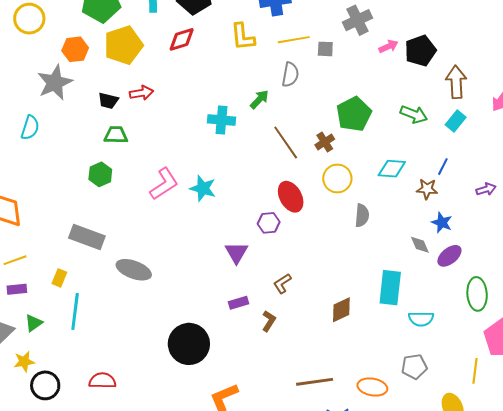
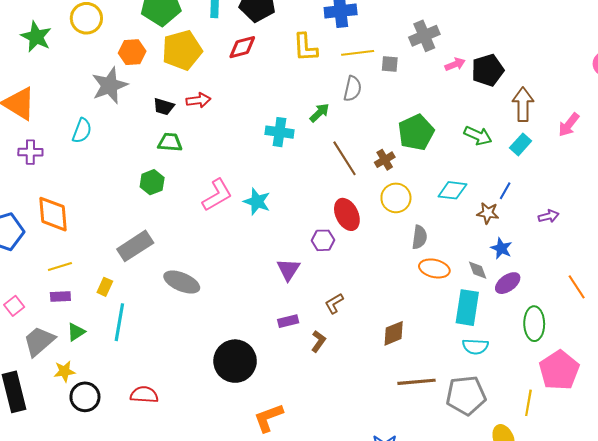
gray rectangle: (87, 237) -> (135, 246), turned -56
cyan rectangle: (390, 288) -> (467, 308), moved
gray pentagon: (414, 367) -> (466, 395), size x1.5
brown line: (315, 382) -> (416, 382), moved
orange ellipse: (372, 387) -> (434, 268), moved

